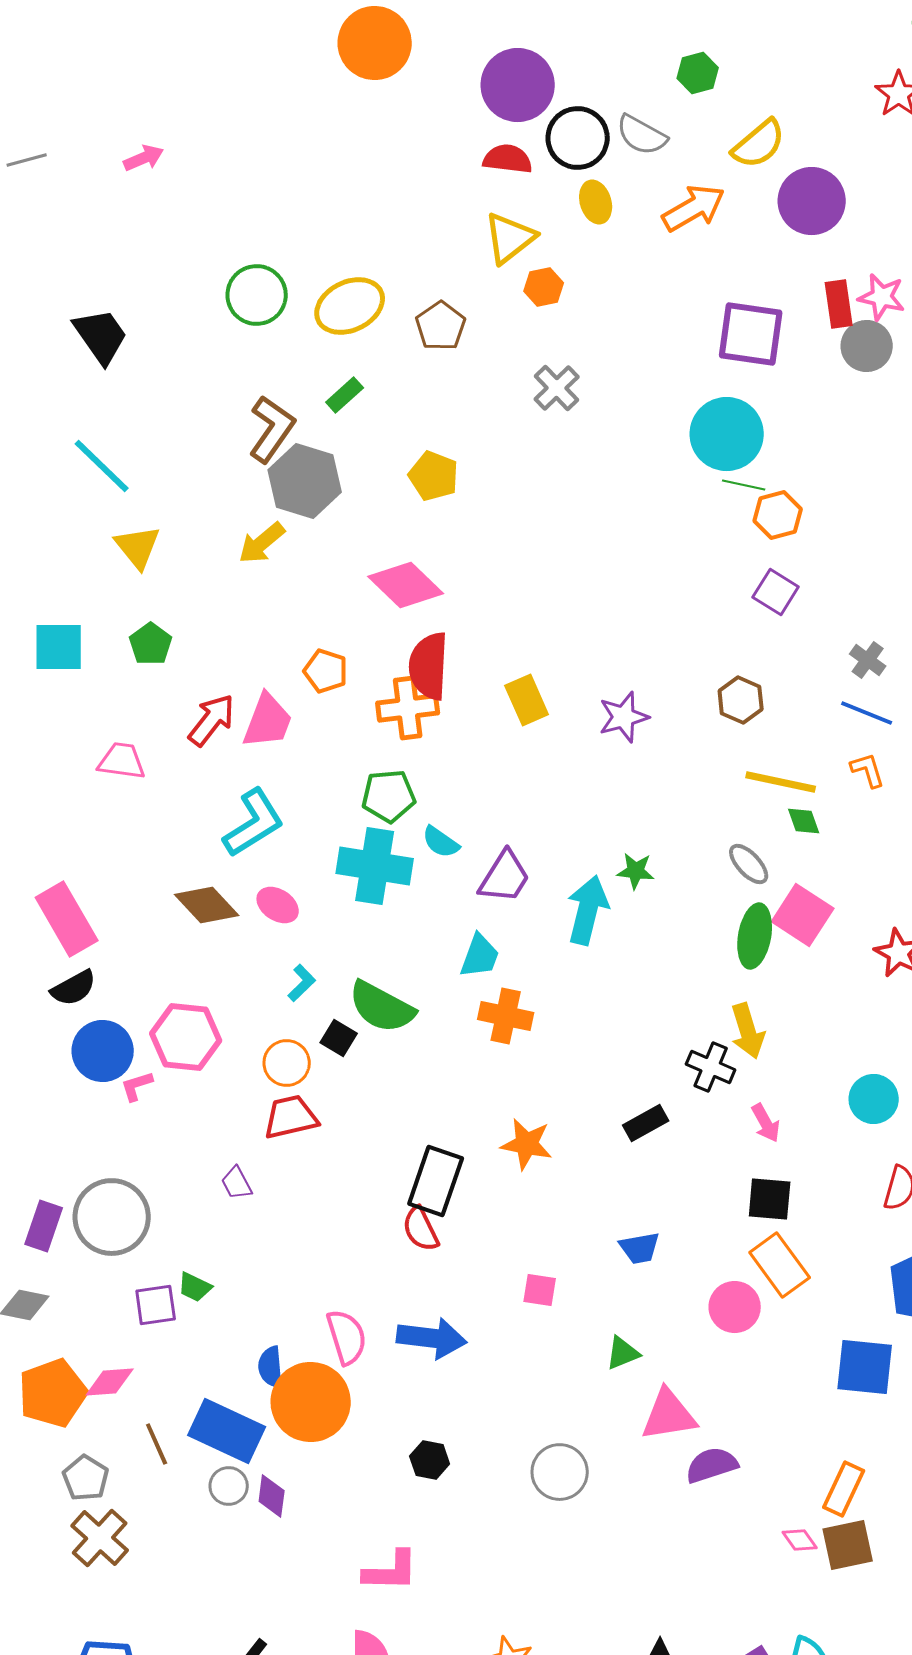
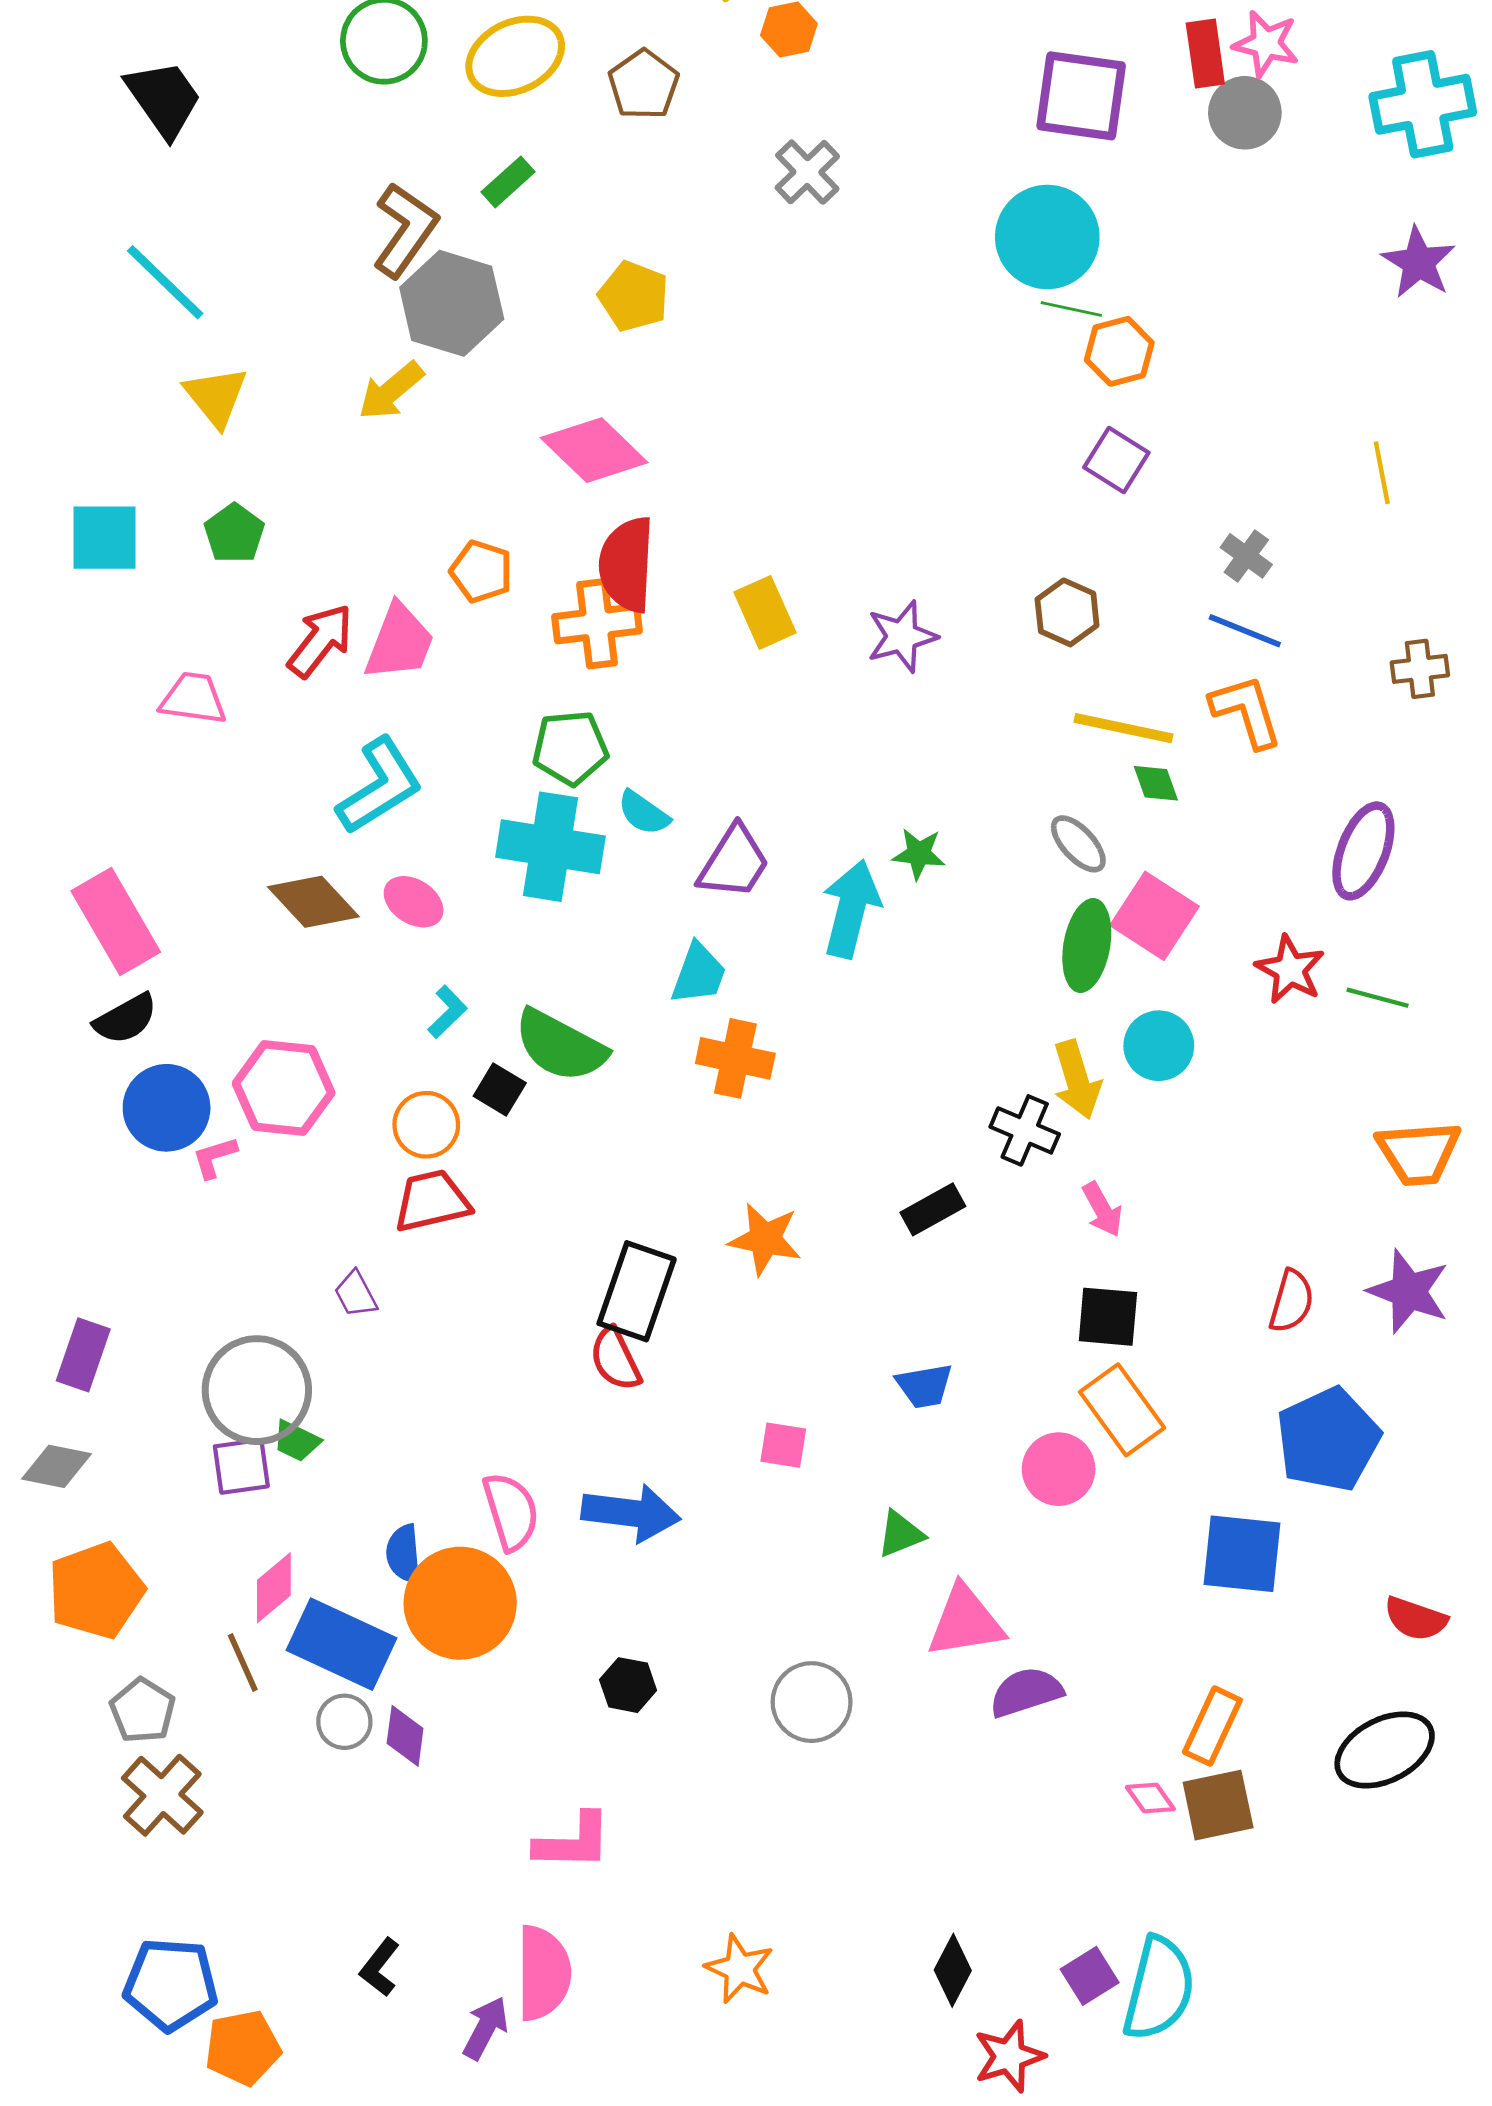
orange L-shape: (868, 770) -> (1246, 711), size x1.5
cyan circle: (874, 1099) -> (1159, 1046), moved
gray circle: (112, 1217) -> (257, 1390), moved
pink diamond: (110, 1382) -> (274, 1588), moved, turned -36

